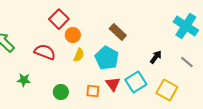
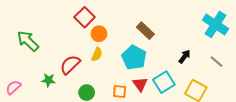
red semicircle: (45, 52) -> (70, 65), moved, turned -65
yellow semicircle: (79, 55) -> (97, 54), moved

